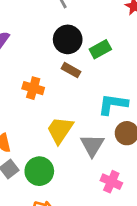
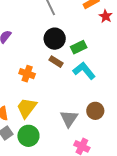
cyan L-shape: (113, 104) -> (84, 71), moved, turned 40
yellow trapezoid: (60, 130) -> (27, 108), moved

